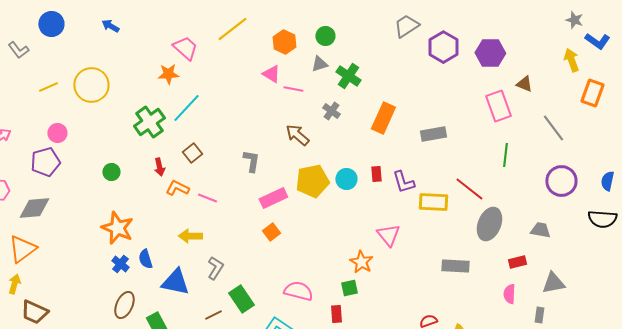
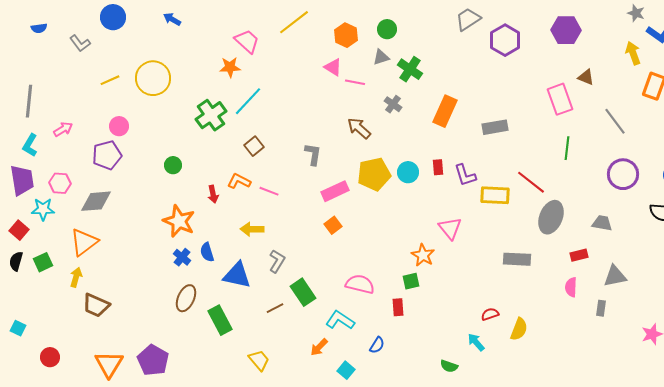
purple hexagon: (490, 53) -> (566, 30), moved
red arrow: (159, 167) -> (213, 194), moved

